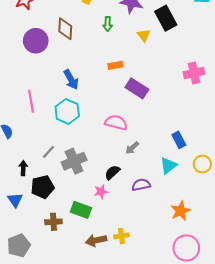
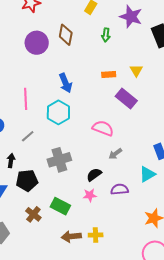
yellow triangle: (144, 35) -> (136, 70), moved
gray line: (49, 152) -> (28, 136), moved
pink star: (101, 192) -> (90, 195), moved
brown cross: (53, 222) -> (33, 214), turned 35

